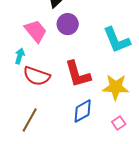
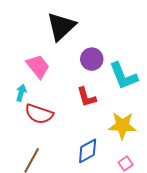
purple circle: (68, 24) -> (92, 59), moved
red L-shape: (78, 74) -> (86, 97), moved, size x0.7

